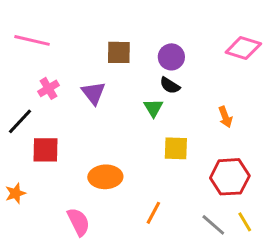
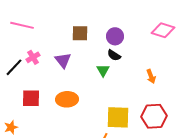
black line: (20, 121) -> (14, 67), moved
yellow square: (176, 148) -> (118, 117), moved, size x1.4
orange ellipse: (105, 177) -> (67, 99), moved

